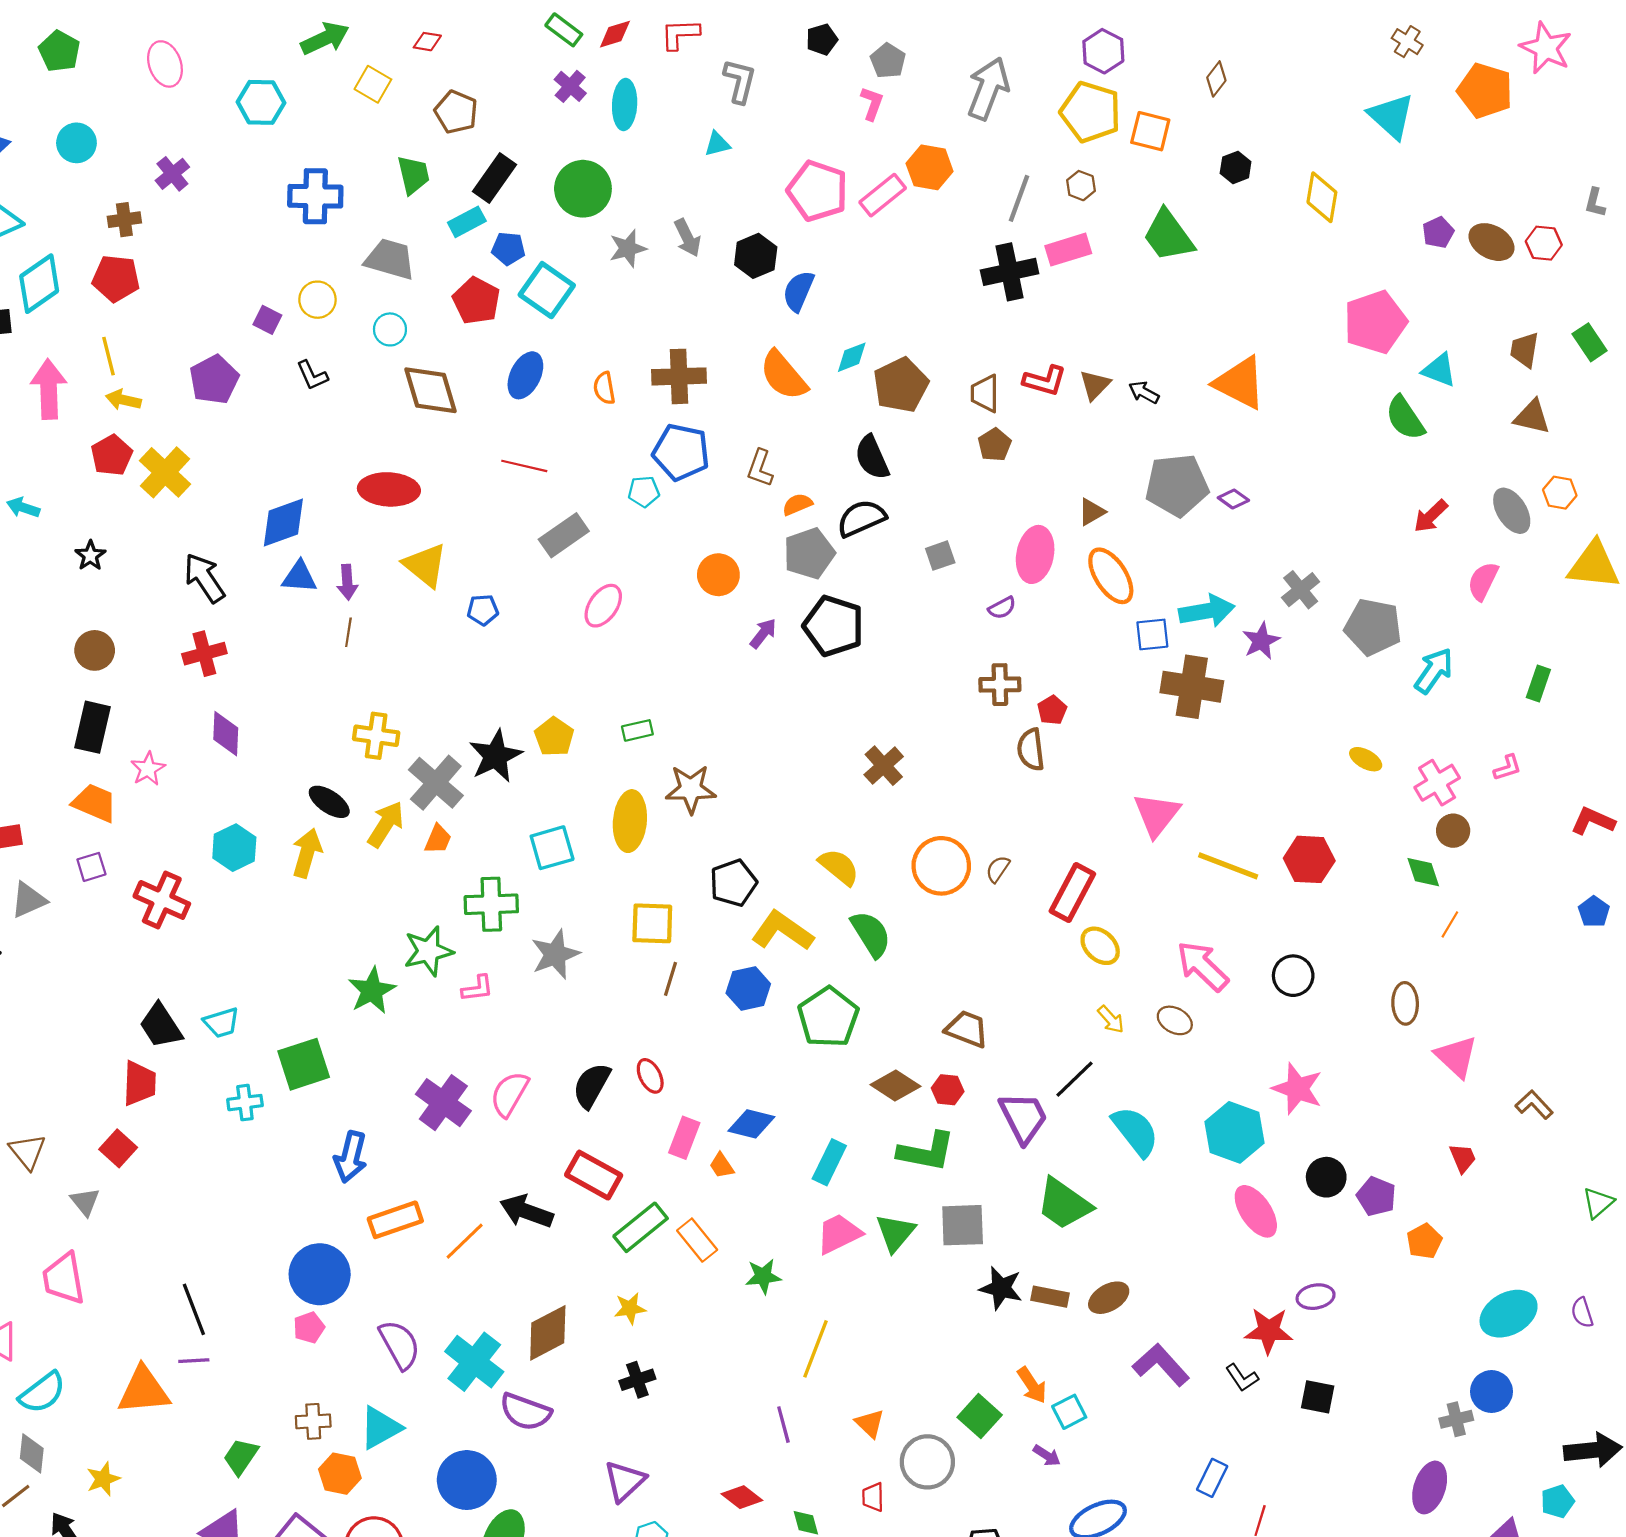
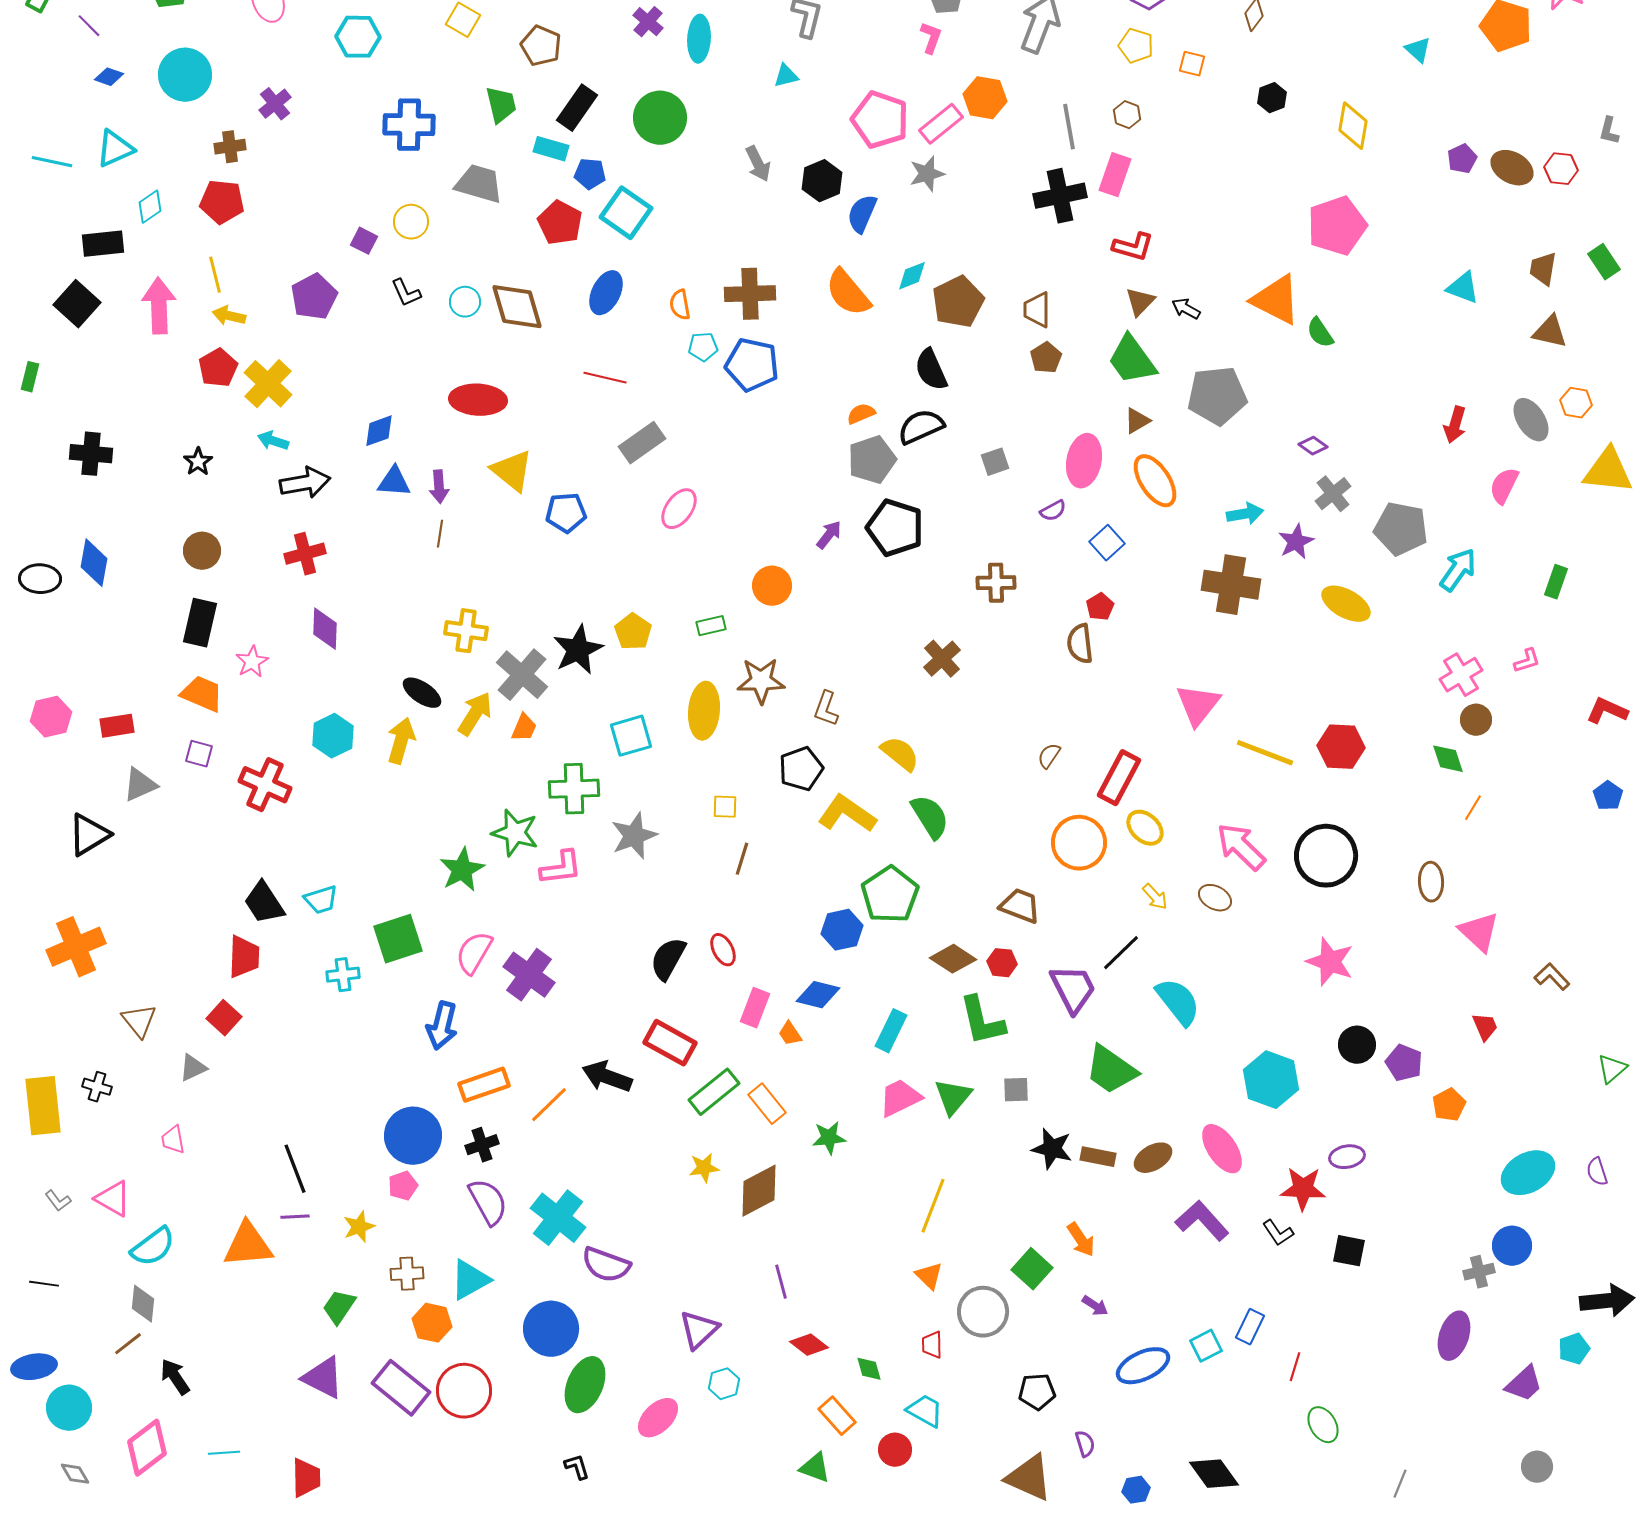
yellow pentagon: (1091, 112) -> (1136, 46), size x0.6
cyan triangle: (1391, 116) -> (1418, 50), size x0.6
orange square: (1150, 131) -> (1192, 64), size x0.7
cyan circle: (76, 143) -> (185, 75), size x1.4
gray line: (1019, 198) -> (1069, 127), turned -30
cyan rectangle: (467, 222) -> (551, 149), turned 44
green trapezoid: (1168, 236) -> (1132, 360), moved
gray star: (628, 248) -> (927, 174), moved
pink rectangle: (1068, 250) -> (1115, 175), turned -54
cyan diamond: (39, 284) -> (150, 207), size x0.6
pink pentagon: (1375, 322) -> (1337, 226), moved
cyan circle: (390, 329) -> (465, 302), moved
red L-shape: (1045, 381) -> (1133, 247), moved
green semicircle: (1405, 418) -> (1320, 333), moved, size x0.7
brown L-shape: (760, 468) -> (826, 709), moved
cyan pentagon: (644, 492) -> (703, 347), moved
purple diamond: (1233, 499) -> (1313, 446), moved
cyan arrow: (23, 508) -> (273, 441), moved
red arrow: (1431, 516) -> (1455, 425), turned -30
blue diamond: (283, 522) -> (379, 431), size x0.7
orange circle: (718, 575) -> (772, 586), moved
black arrow: (204, 578) -> (305, 483), turned 114
blue pentagon: (483, 610) -> (566, 513), size x1.4
cyan arrow: (1207, 611) -> (1245, 514), size x0.7
blue square: (1152, 634) -> (1107, 543), moved, turned -36
brown cross: (1000, 685) -> (996, 583), moved
yellow ellipse: (1366, 759) -> (1346, 604), moved, size x1.6
orange circle: (941, 866) -> (1079, 843), moved
purple square: (91, 867) -> (199, 754), turned 32
yellow square: (652, 923) -> (725, 807), size x0.6
green star: (428, 951) -> (515, 833), turned 30
black circle: (1293, 976) -> (1326, 856), size x1.6
pink L-shape: (477, 988) -> (561, 868), size x1.4
blue hexagon: (748, 988) -> (842, 930), moved
pink semicircle: (509, 1094) -> (474, 953), moved
cyan hexagon: (1234, 1132) -> (1271, 1080), moved
green L-shape: (926, 1152) -> (982, 1021), turned 66
gray triangle: (85, 1202) -> (193, 1068), turned 44
pink ellipse: (1256, 1211) -> (1222, 1149), moved
gray square: (963, 1225) -> (1016, 1090), size x0.6
pink trapezoid: (64, 1278) -> (173, 1140), size x0.6
brown diamond: (548, 1333) -> (759, 1191), moved
yellow line: (815, 1349) -> (933, 1206), moved
black cross: (637, 1380) -> (482, 1145), moved
cyan square: (1069, 1412) -> (1206, 1346), moved
purple line: (783, 1425) -> (781, 1282), moved
yellow star: (103, 1479) -> (359, 1227), moved

